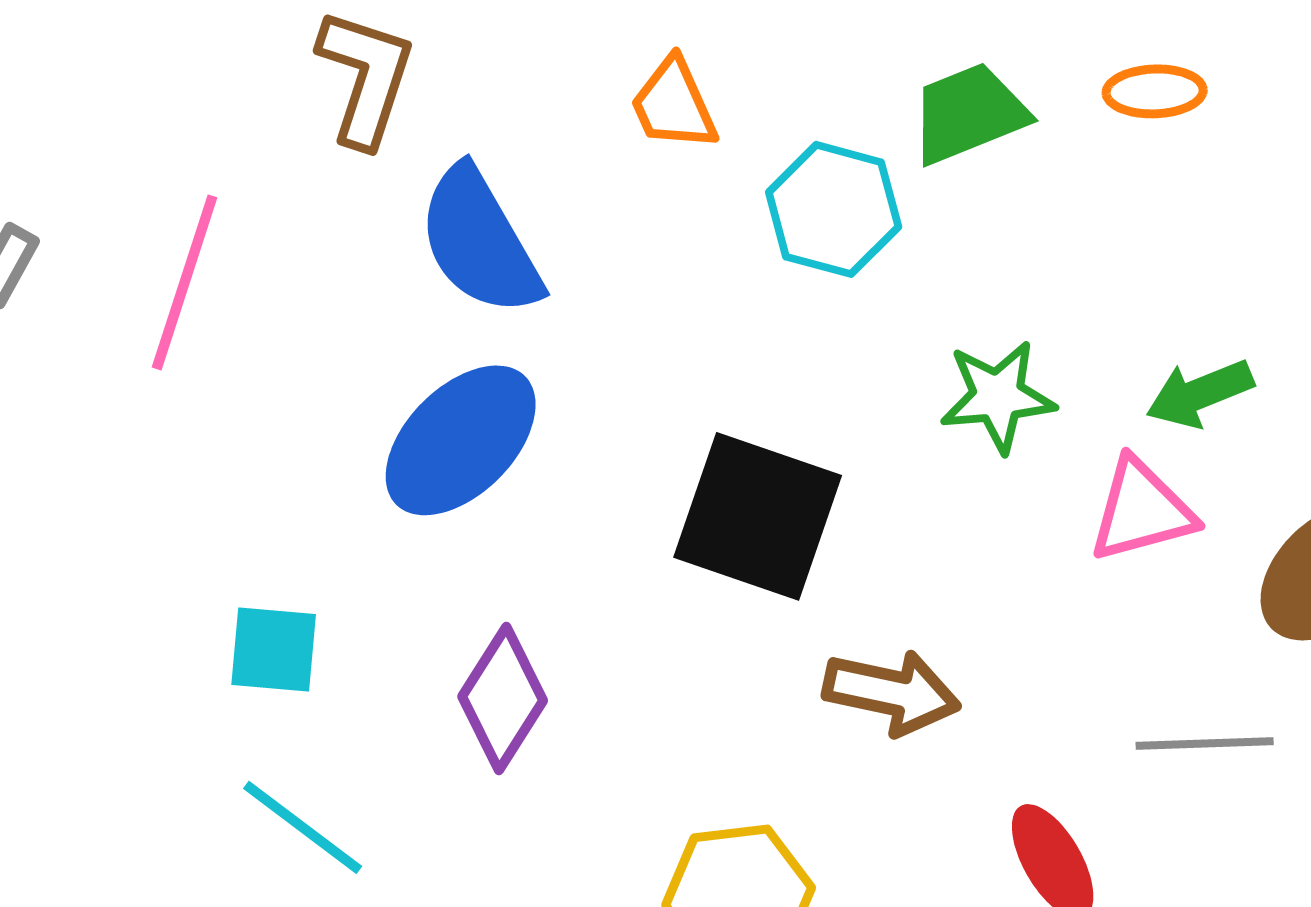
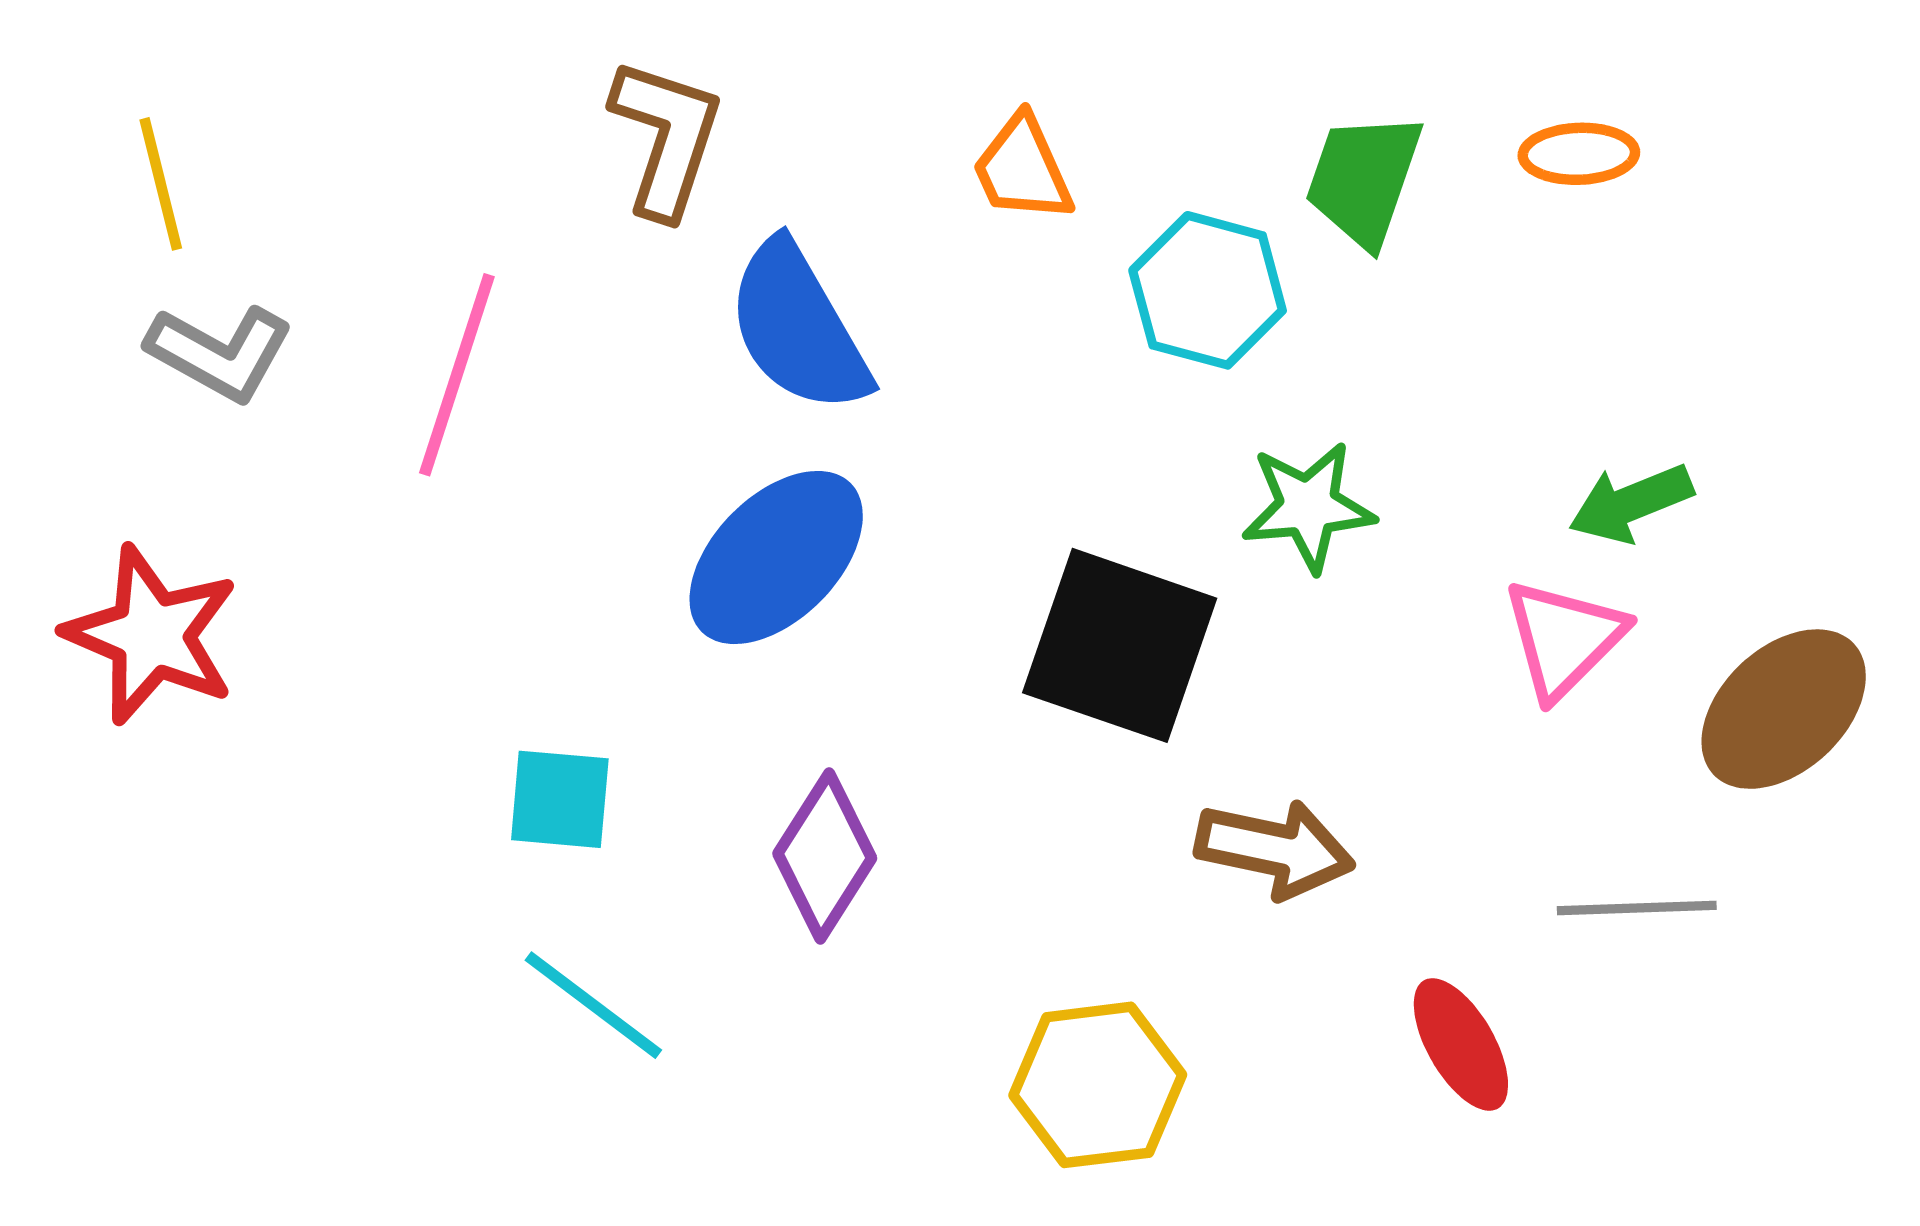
green trapezoid: (969, 113) -> (1364, 179), turned -49
green star: (998, 396) -> (1308, 507), moved
pink triangle: (1142, 510) -> (1564, 638), turned -30

